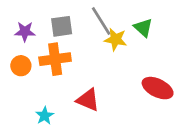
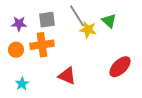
red ellipse: (158, 88) -> (120, 67), turned -70
cyan star: (45, 116) -> (22, 84), moved

